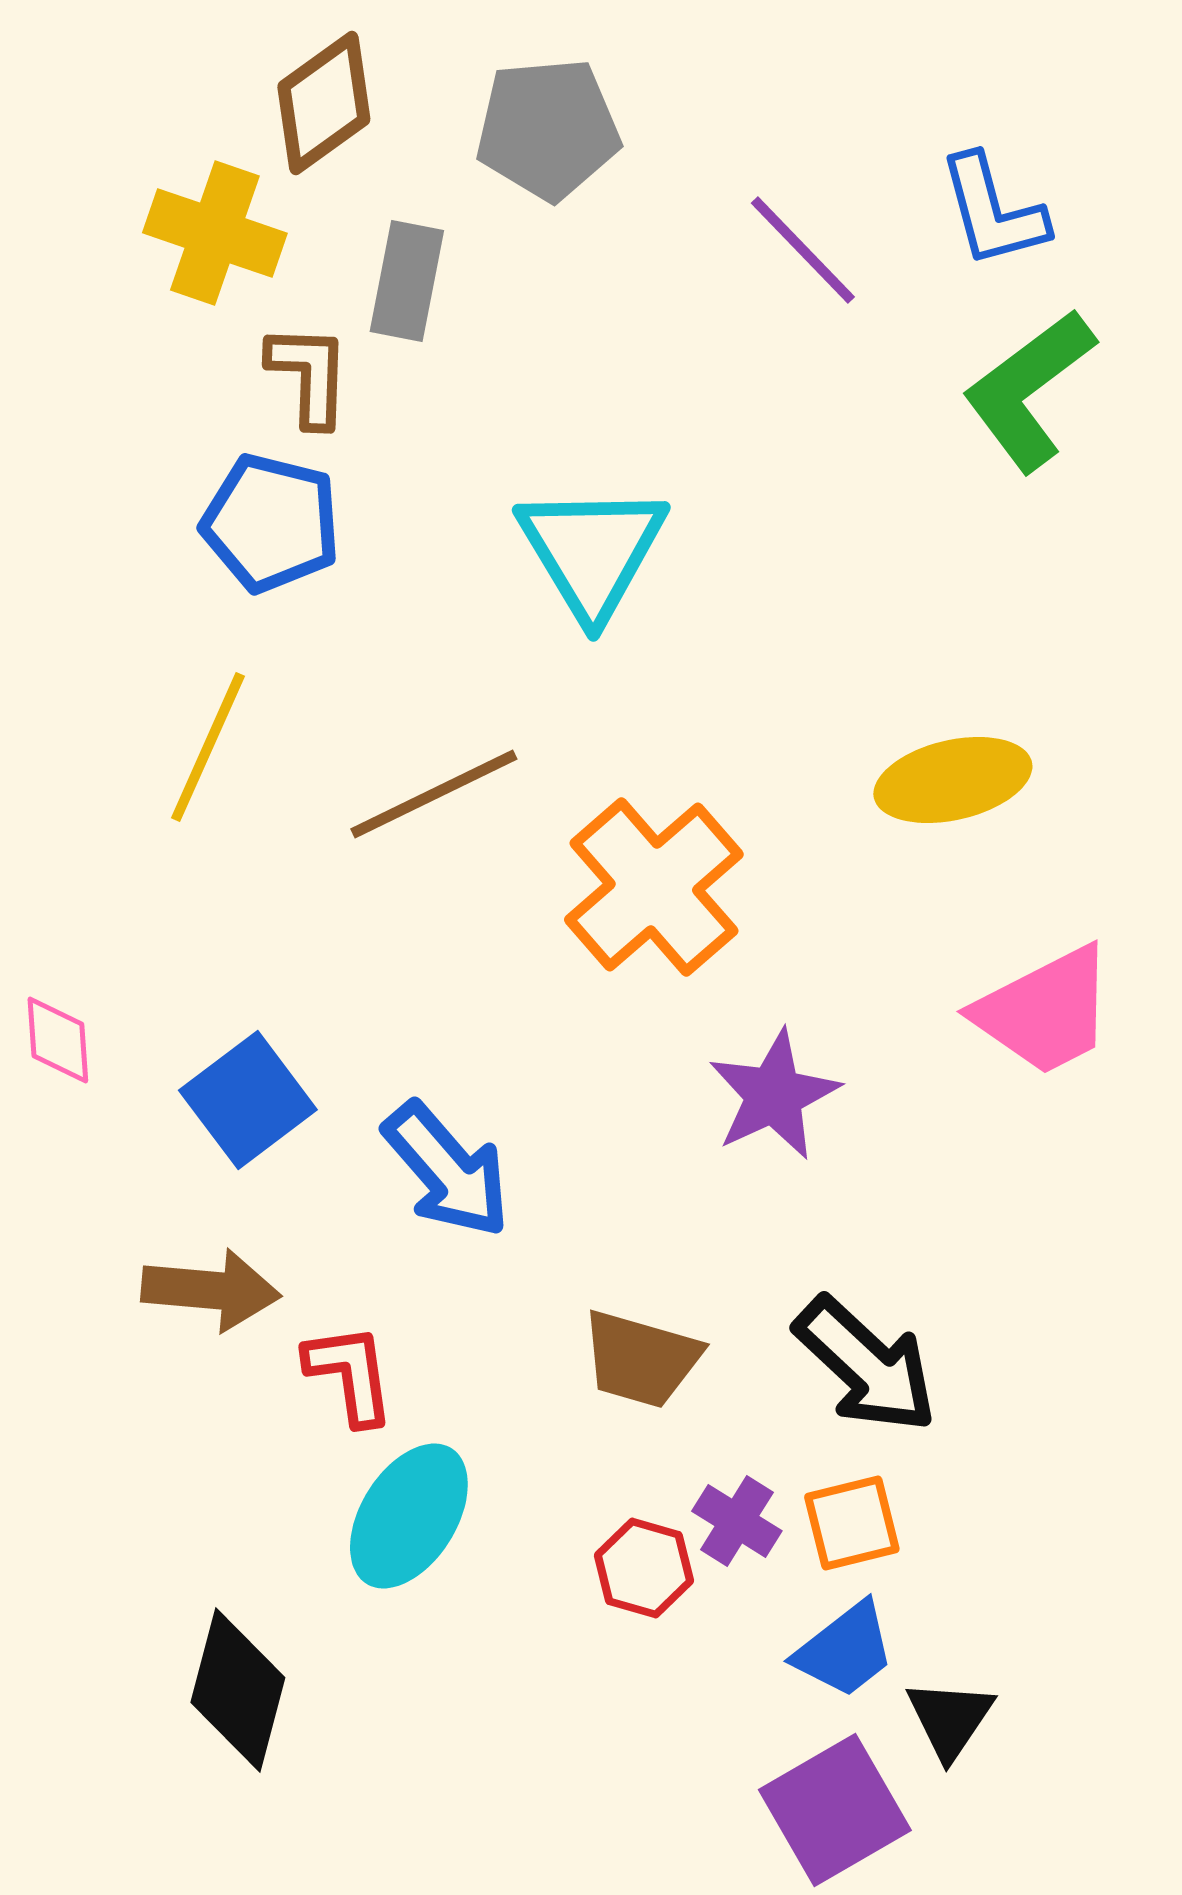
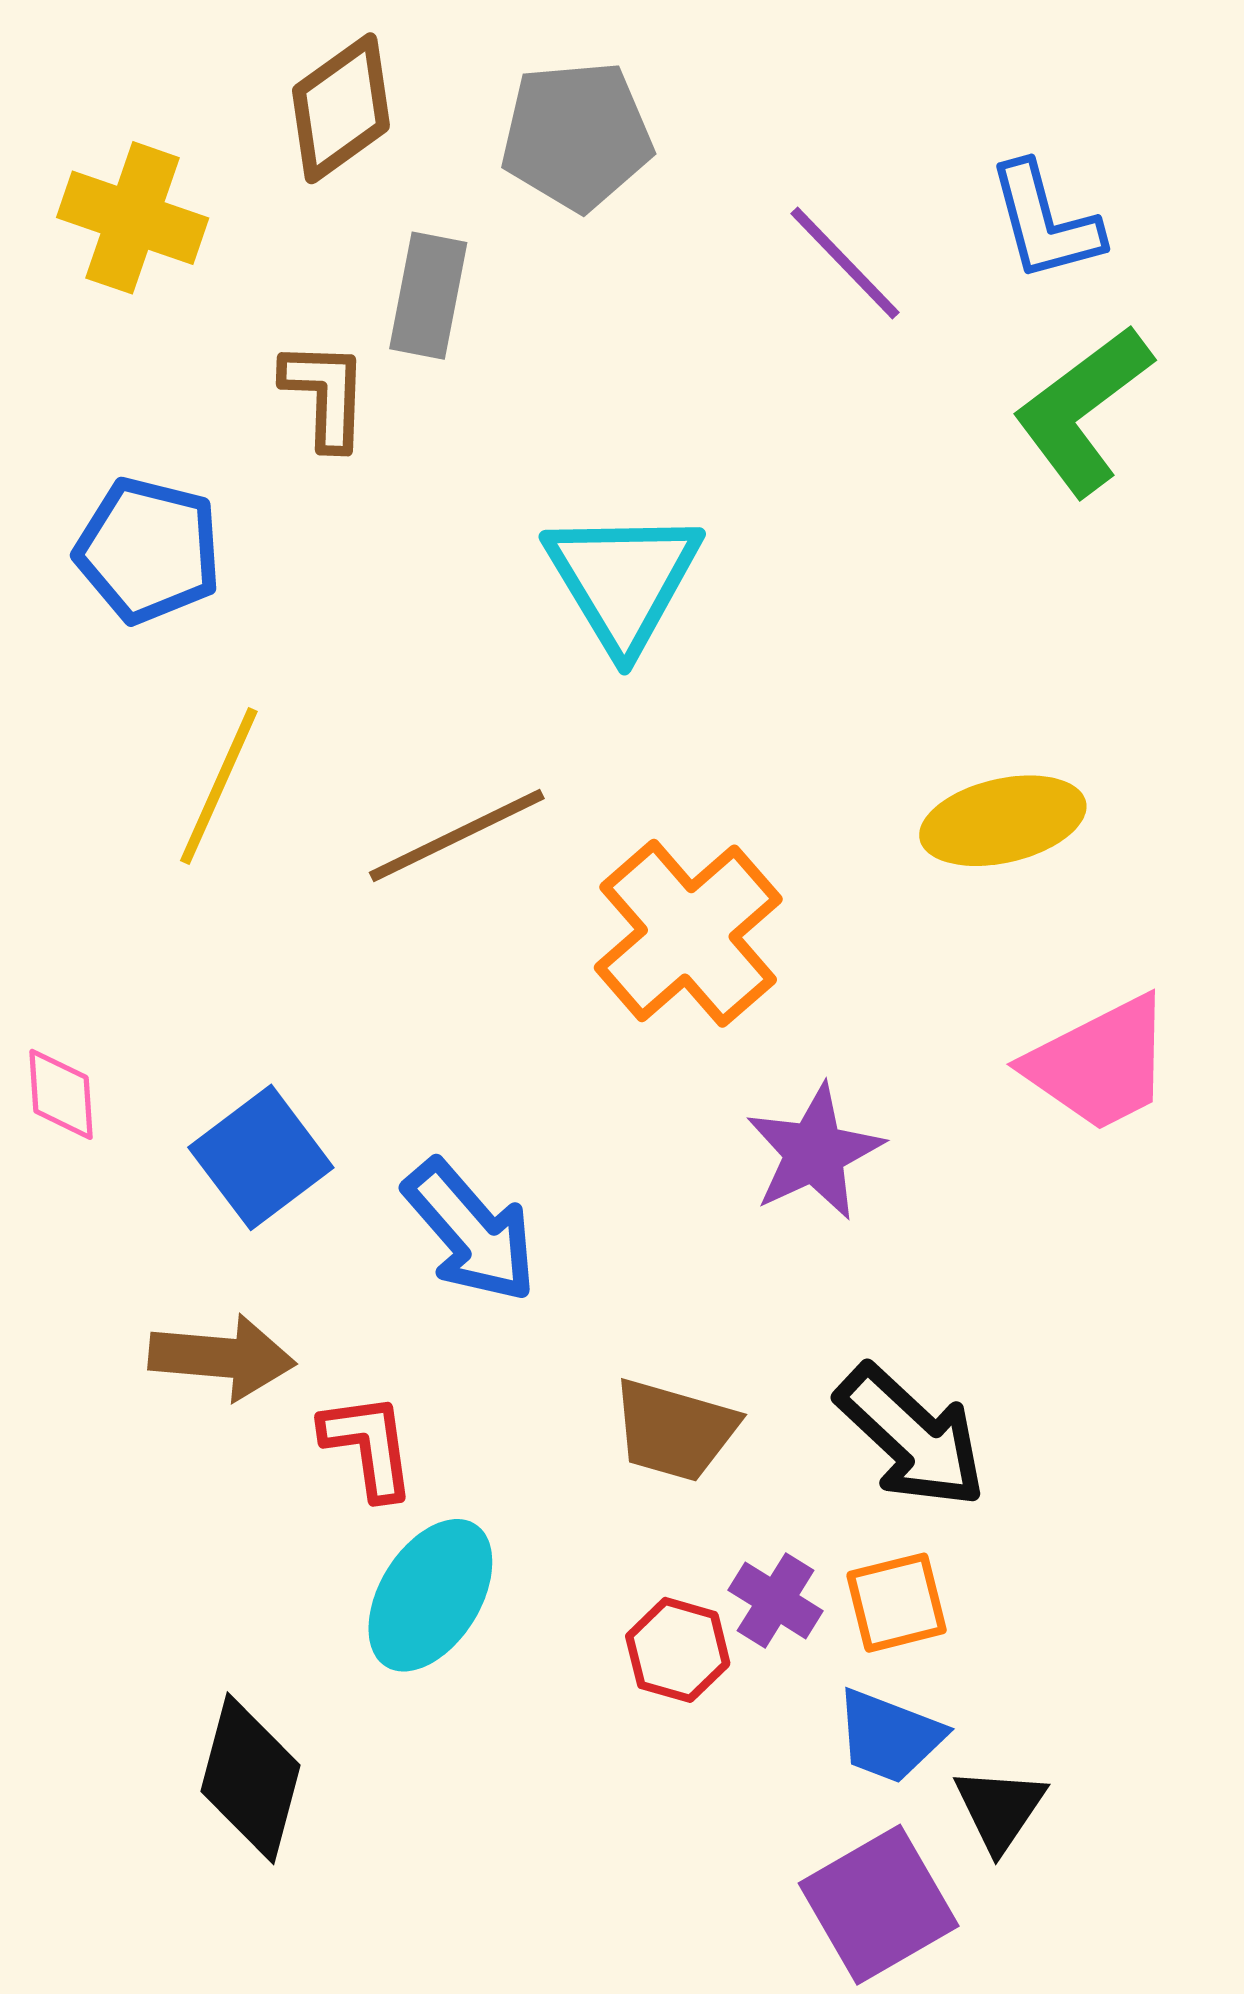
yellow cross: (215, 233) -> (133, 218), moved
blue pentagon: (271, 523) -> (148, 550), moved
blue trapezoid: (845, 1650) -> (889, 1736), turned 59

